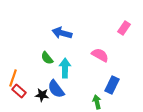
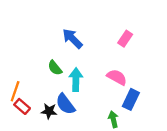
pink rectangle: (124, 28) -> (125, 39), moved
blue arrow: (62, 33) -> (72, 39), turned 30
pink semicircle: (100, 55) -> (117, 77), moved

